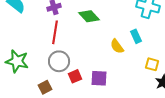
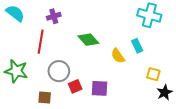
green diamond: (89, 16) -> (88, 40), moved
red line: (55, 32) -> (41, 42), moved
brown square: (45, 87) -> (45, 98), turned 32

